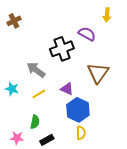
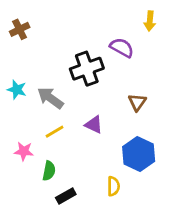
brown triangle: (98, 73) -> (137, 102), size x0.6
cyan star: (12, 89) -> (17, 90), moved
blue hexagon: (78, 110) -> (139, 154), moved
pink star: (17, 138) -> (24, 151), moved

